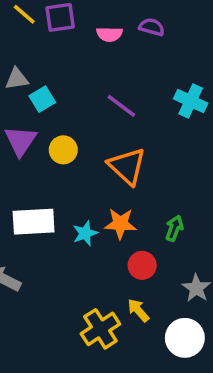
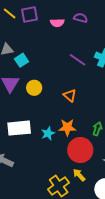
purple line: (121, 106) -> (78, 60), moved
orange triangle: (127, 166) -> (70, 95), size x0.6
red circle: (142, 265) -> (80, 150), size x1.6

